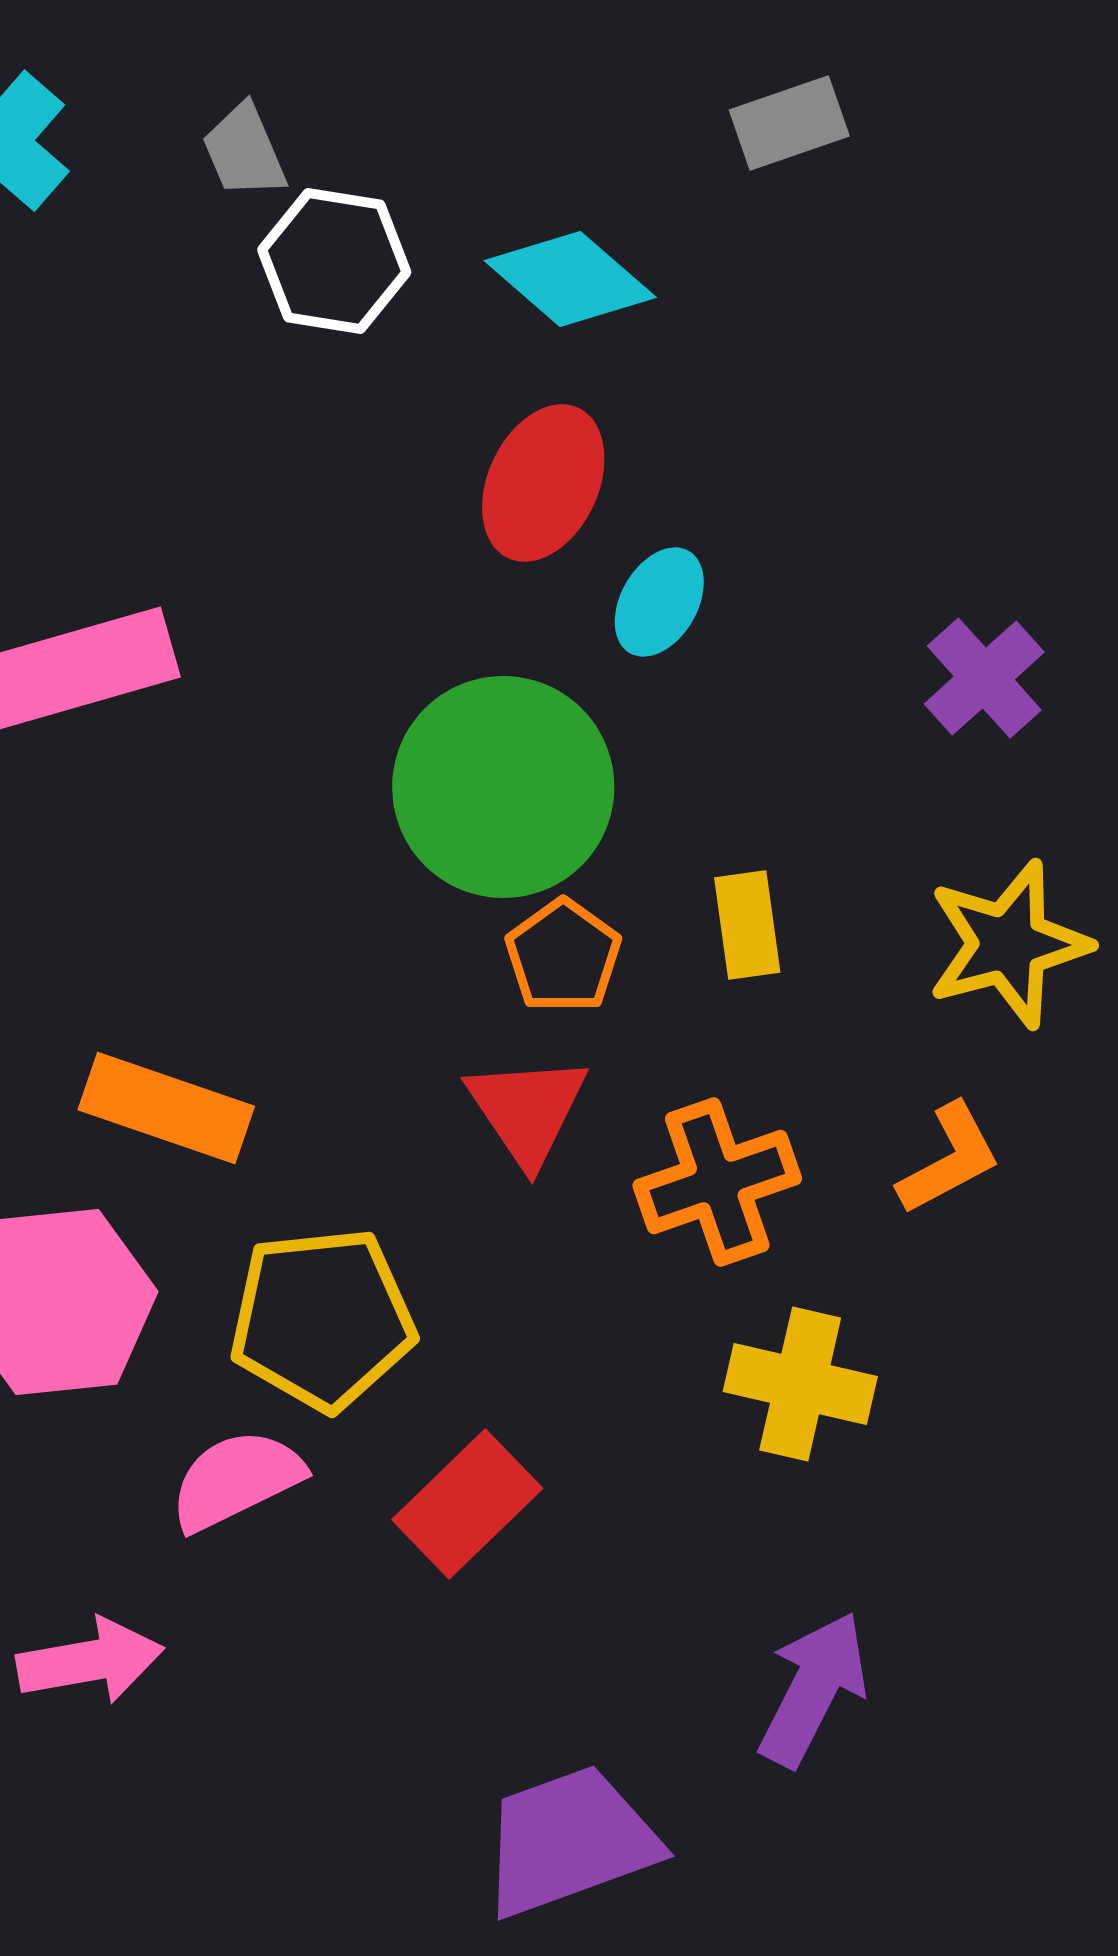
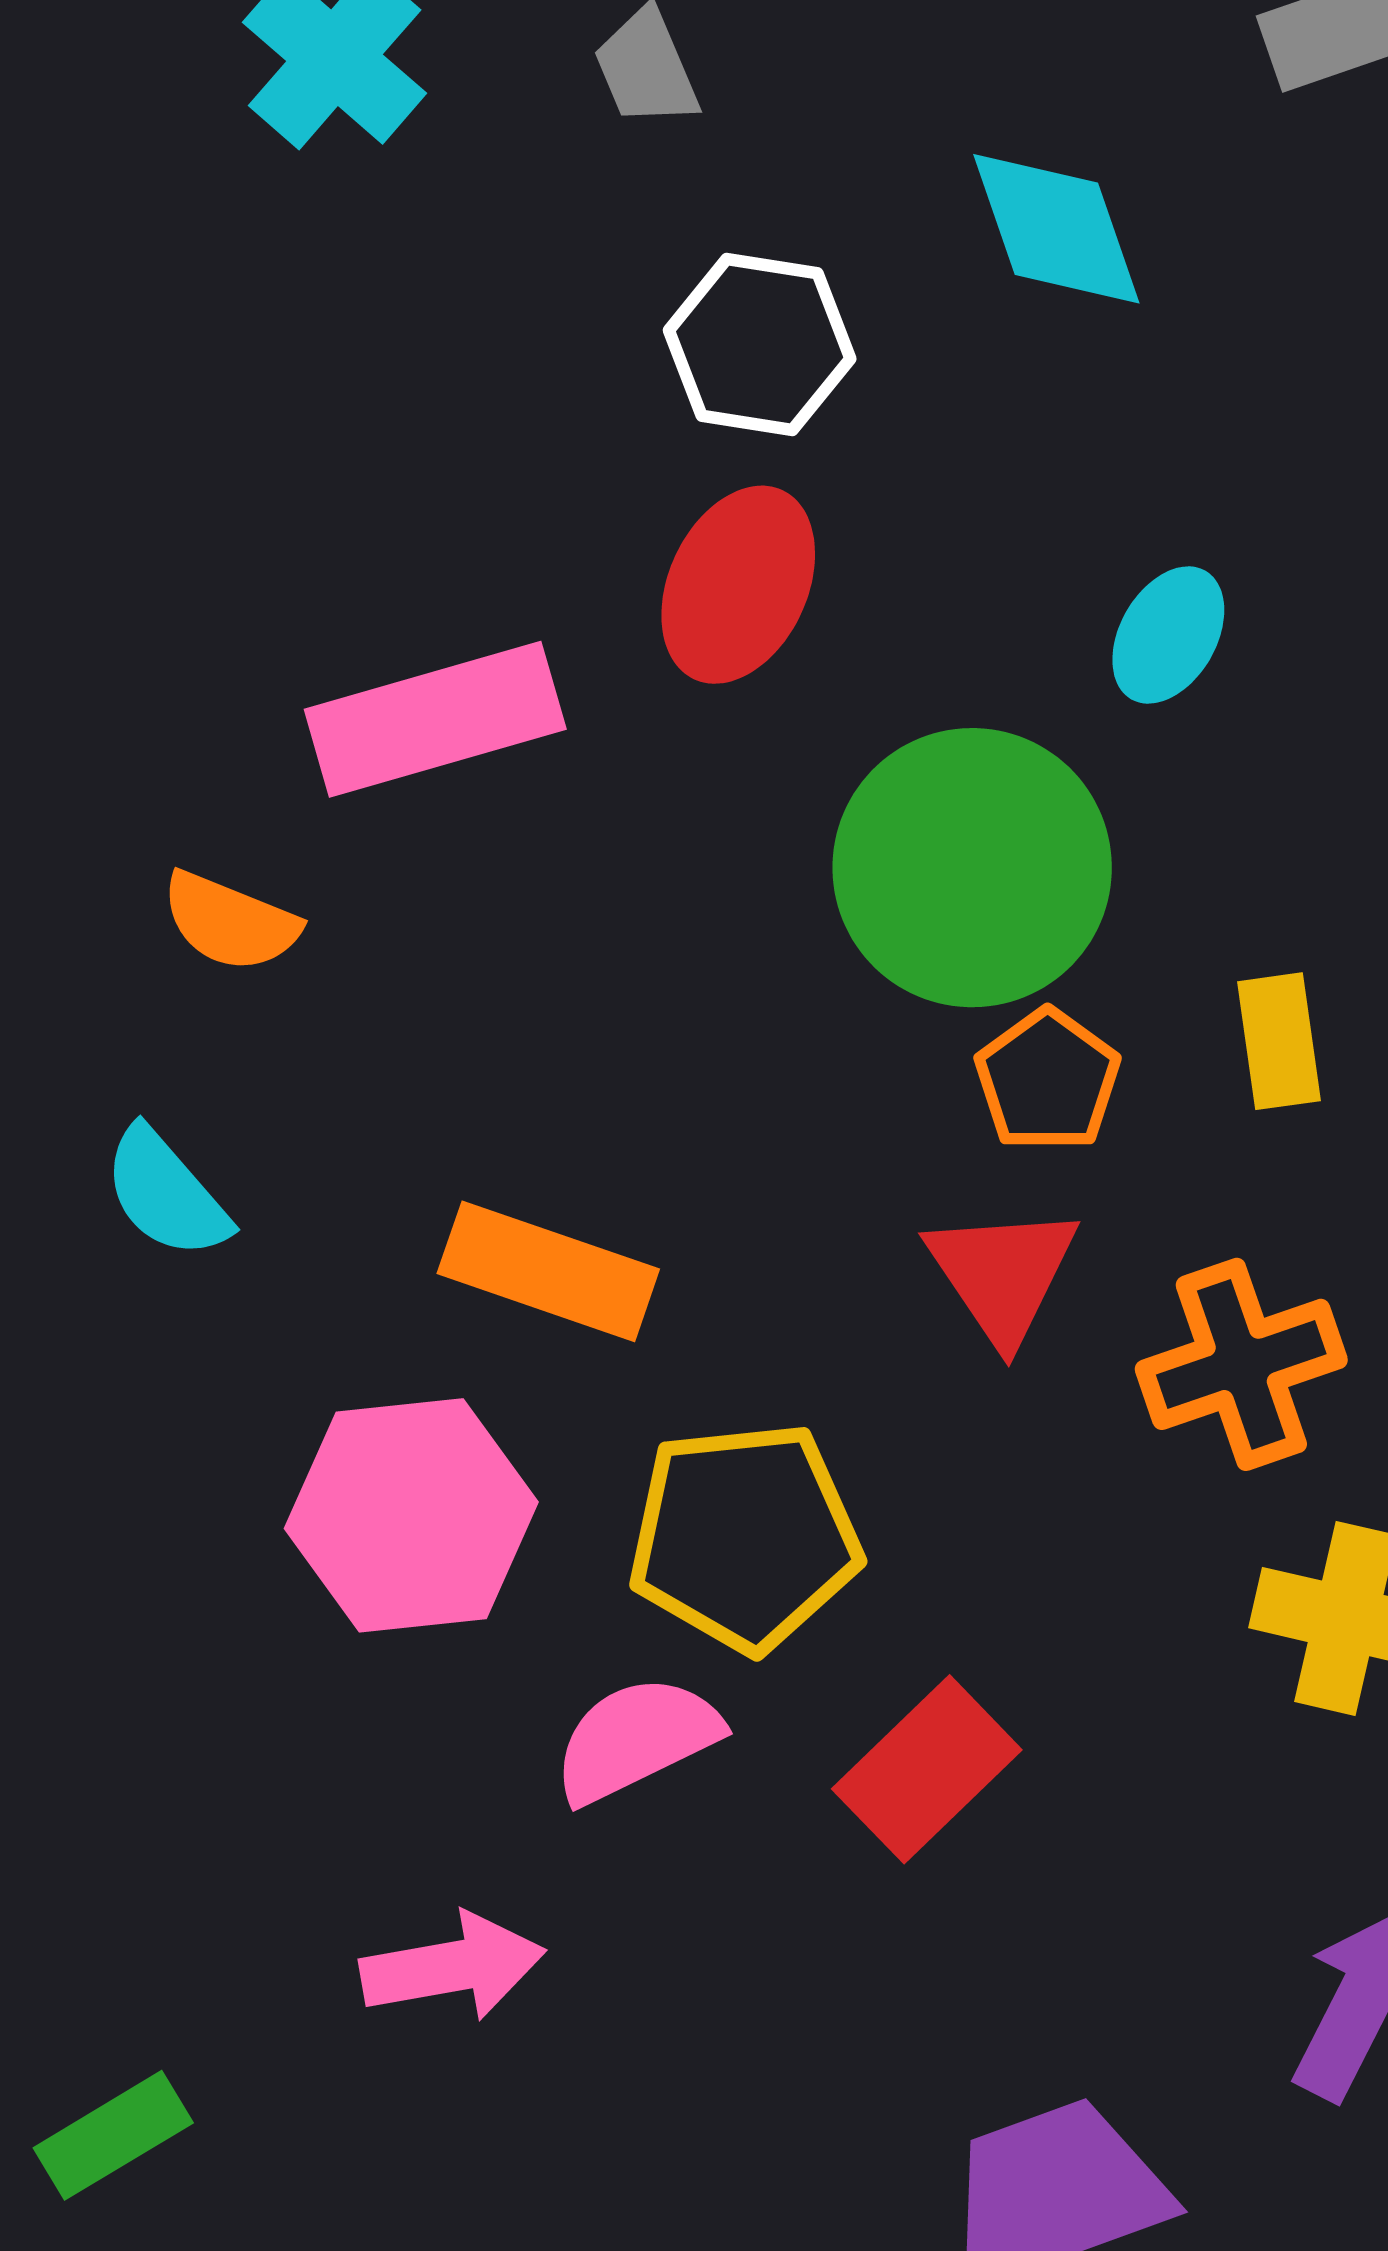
white hexagon: (334, 261) -> (760, 344), moved
cyan diamond: (570, 279) -> (1056, 229), turned 30
red ellipse: (543, 483) -> (738, 585), moved

